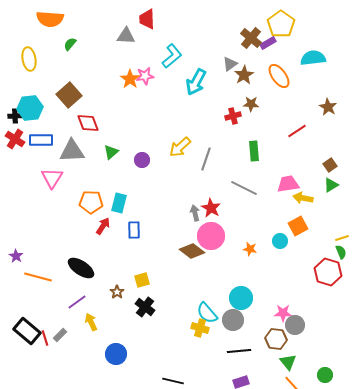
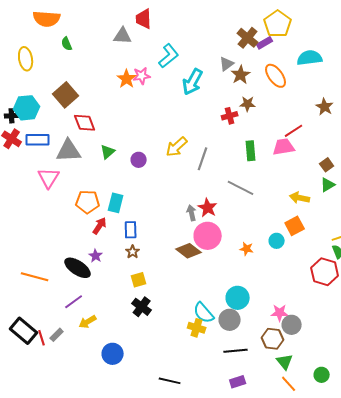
green semicircle: (70, 44) -> (67, 44), turned -64
pink trapezoid: (288, 184) -> (284, 147), moved
purple star: (16, 256) -> (96, 256), moved
brown star: (117, 292) -> (133, 252), moved
yellow arrow: (91, 322) -> (88, 322), turned -96

